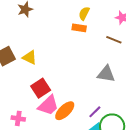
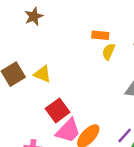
yellow semicircle: (84, 13) -> (109, 52), moved

